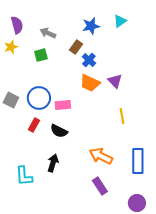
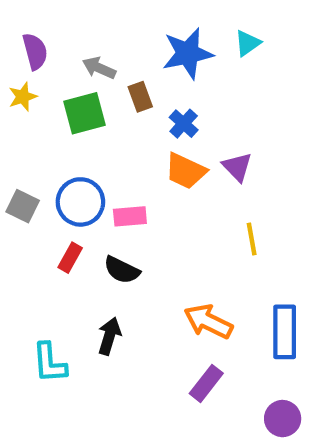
blue star: (91, 26) -> (188, 53), size x1.4
brown rectangle: (76, 47) -> (140, 97), moved, turned -56
green square: (41, 55) -> (85, 113), size x1.5
purple rectangle: (100, 186) -> (206, 383), turned 72

